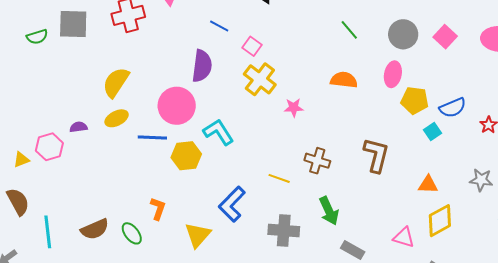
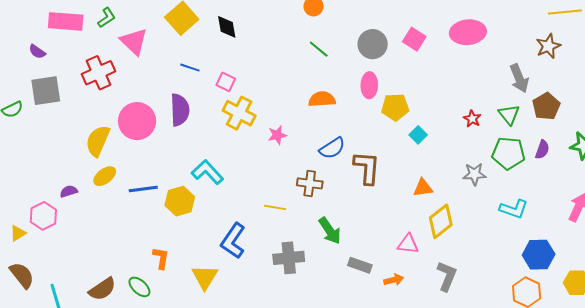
pink circle: (177, 106) -> (137, 121), moved
blue semicircle: (453, 108) -> (332, 148), moved

